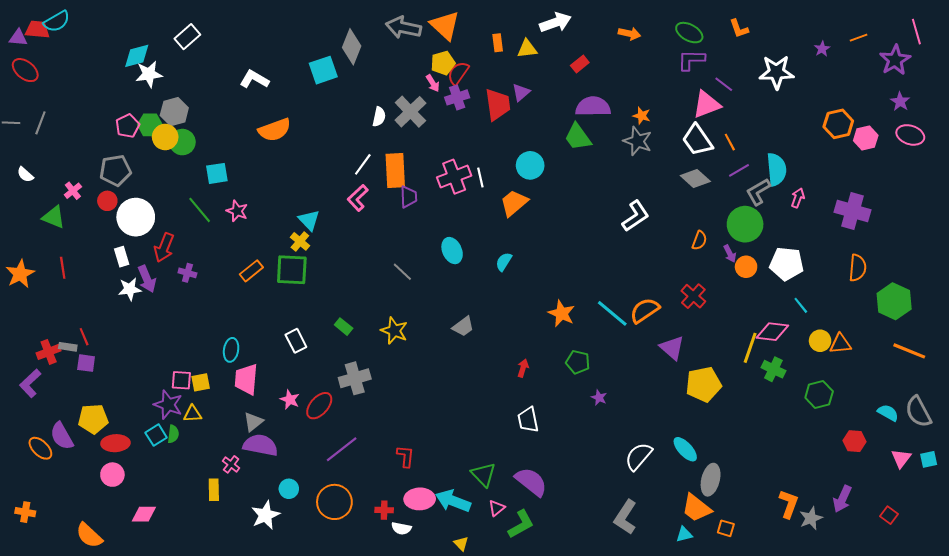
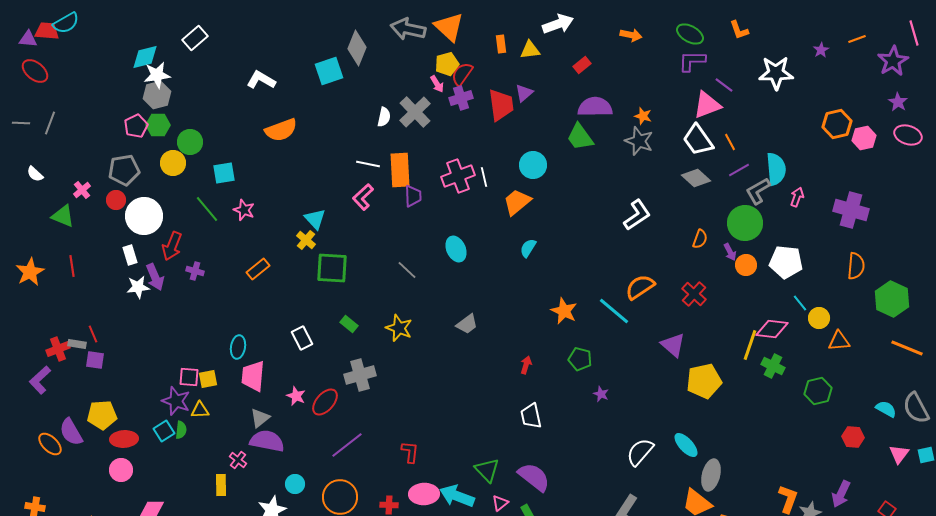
gray hexagon: (174, 112) -> (157, 95), moved
yellow circle: (165, 137) -> (173, 163), moved
white line: (363, 164) -> (368, 164), turned 65
cyan semicircle: (504, 262) -> (528, 248), moved
green square: (292, 270) -> (332, 268), moved
orange semicircle: (645, 310) -> (640, 287), moved
yellow circle: (820, 341) -> (819, 318), moved

